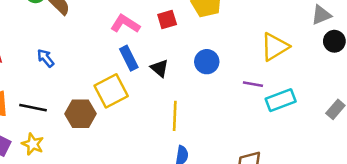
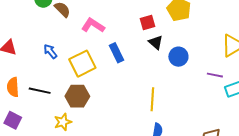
pink L-shape: (125, 24) -> (93, 25), moved
black triangle: (160, 68) -> (156, 42), moved
yellow square: (111, 91) -> (82, 64), moved
yellow star: (33, 144) -> (63, 122), moved, turned 30

